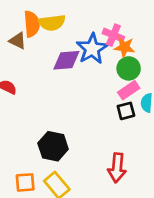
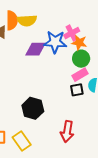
pink cross: (113, 35) -> (72, 33), turned 35
blue star: (92, 49) -> (55, 42), turned 30
black hexagon: (53, 146) -> (33, 108), moved

